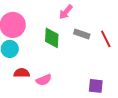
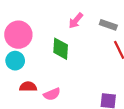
gray rectangle: (82, 34) -> (108, 25), moved

